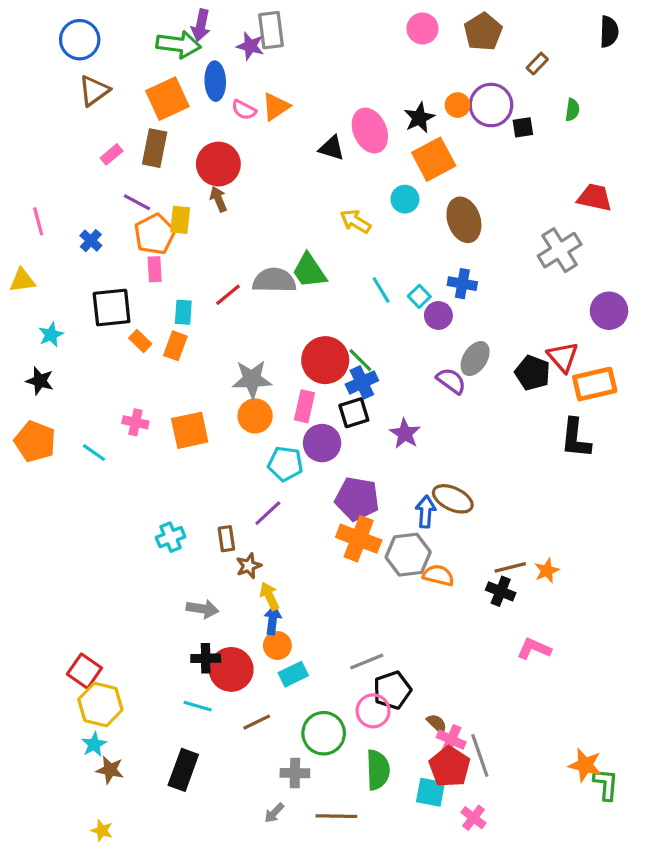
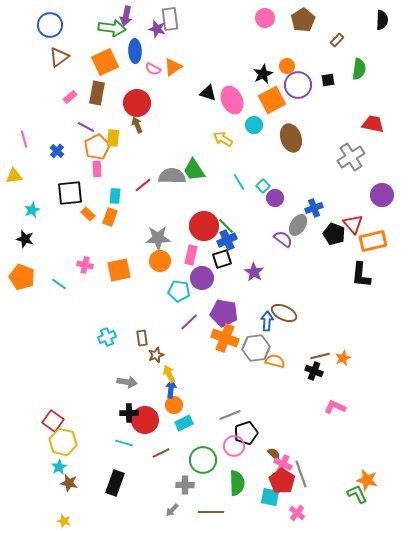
purple circle: (491, 105) -> (298, 85), moved
green semicircle: (572, 110) -> (359, 69), size x1.5
pink ellipse: (370, 131) -> (232, 100), moved
blue cross: (462, 284) -> (314, 208), moved, turned -30
purple line: (268, 513) -> (189, 322), moved
green L-shape: (606, 784) -> (357, 494), moved, turned -30

